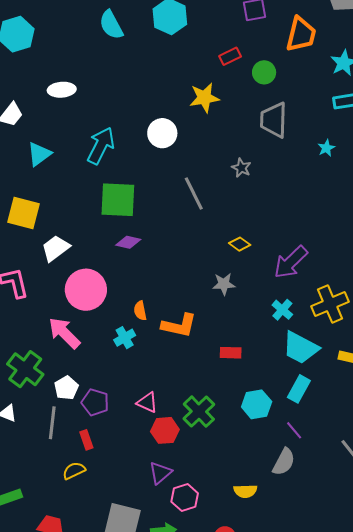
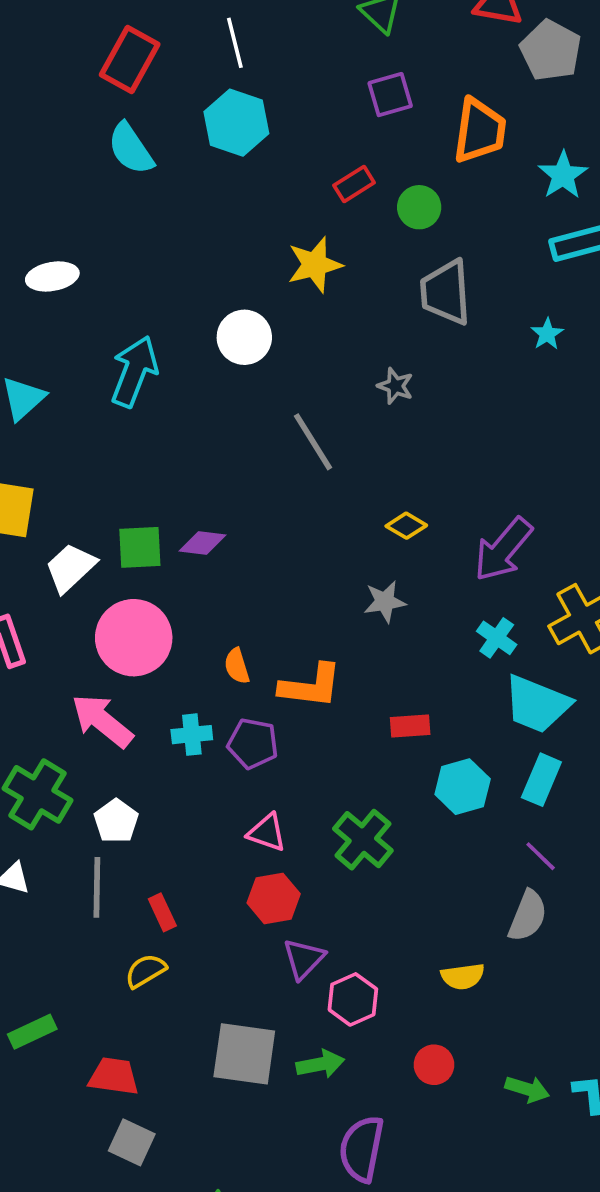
green square: (118, 200) -> (140, 547), moved, size x0.7
cyan cross: (125, 338) -> (192, 735), moved, turned 30
purple pentagon: (95, 402) -> (253, 744), moved
cyan hexagon: (257, 404) -> (463, 787), moved
red hexagon: (165, 430) -> (274, 898), moved

